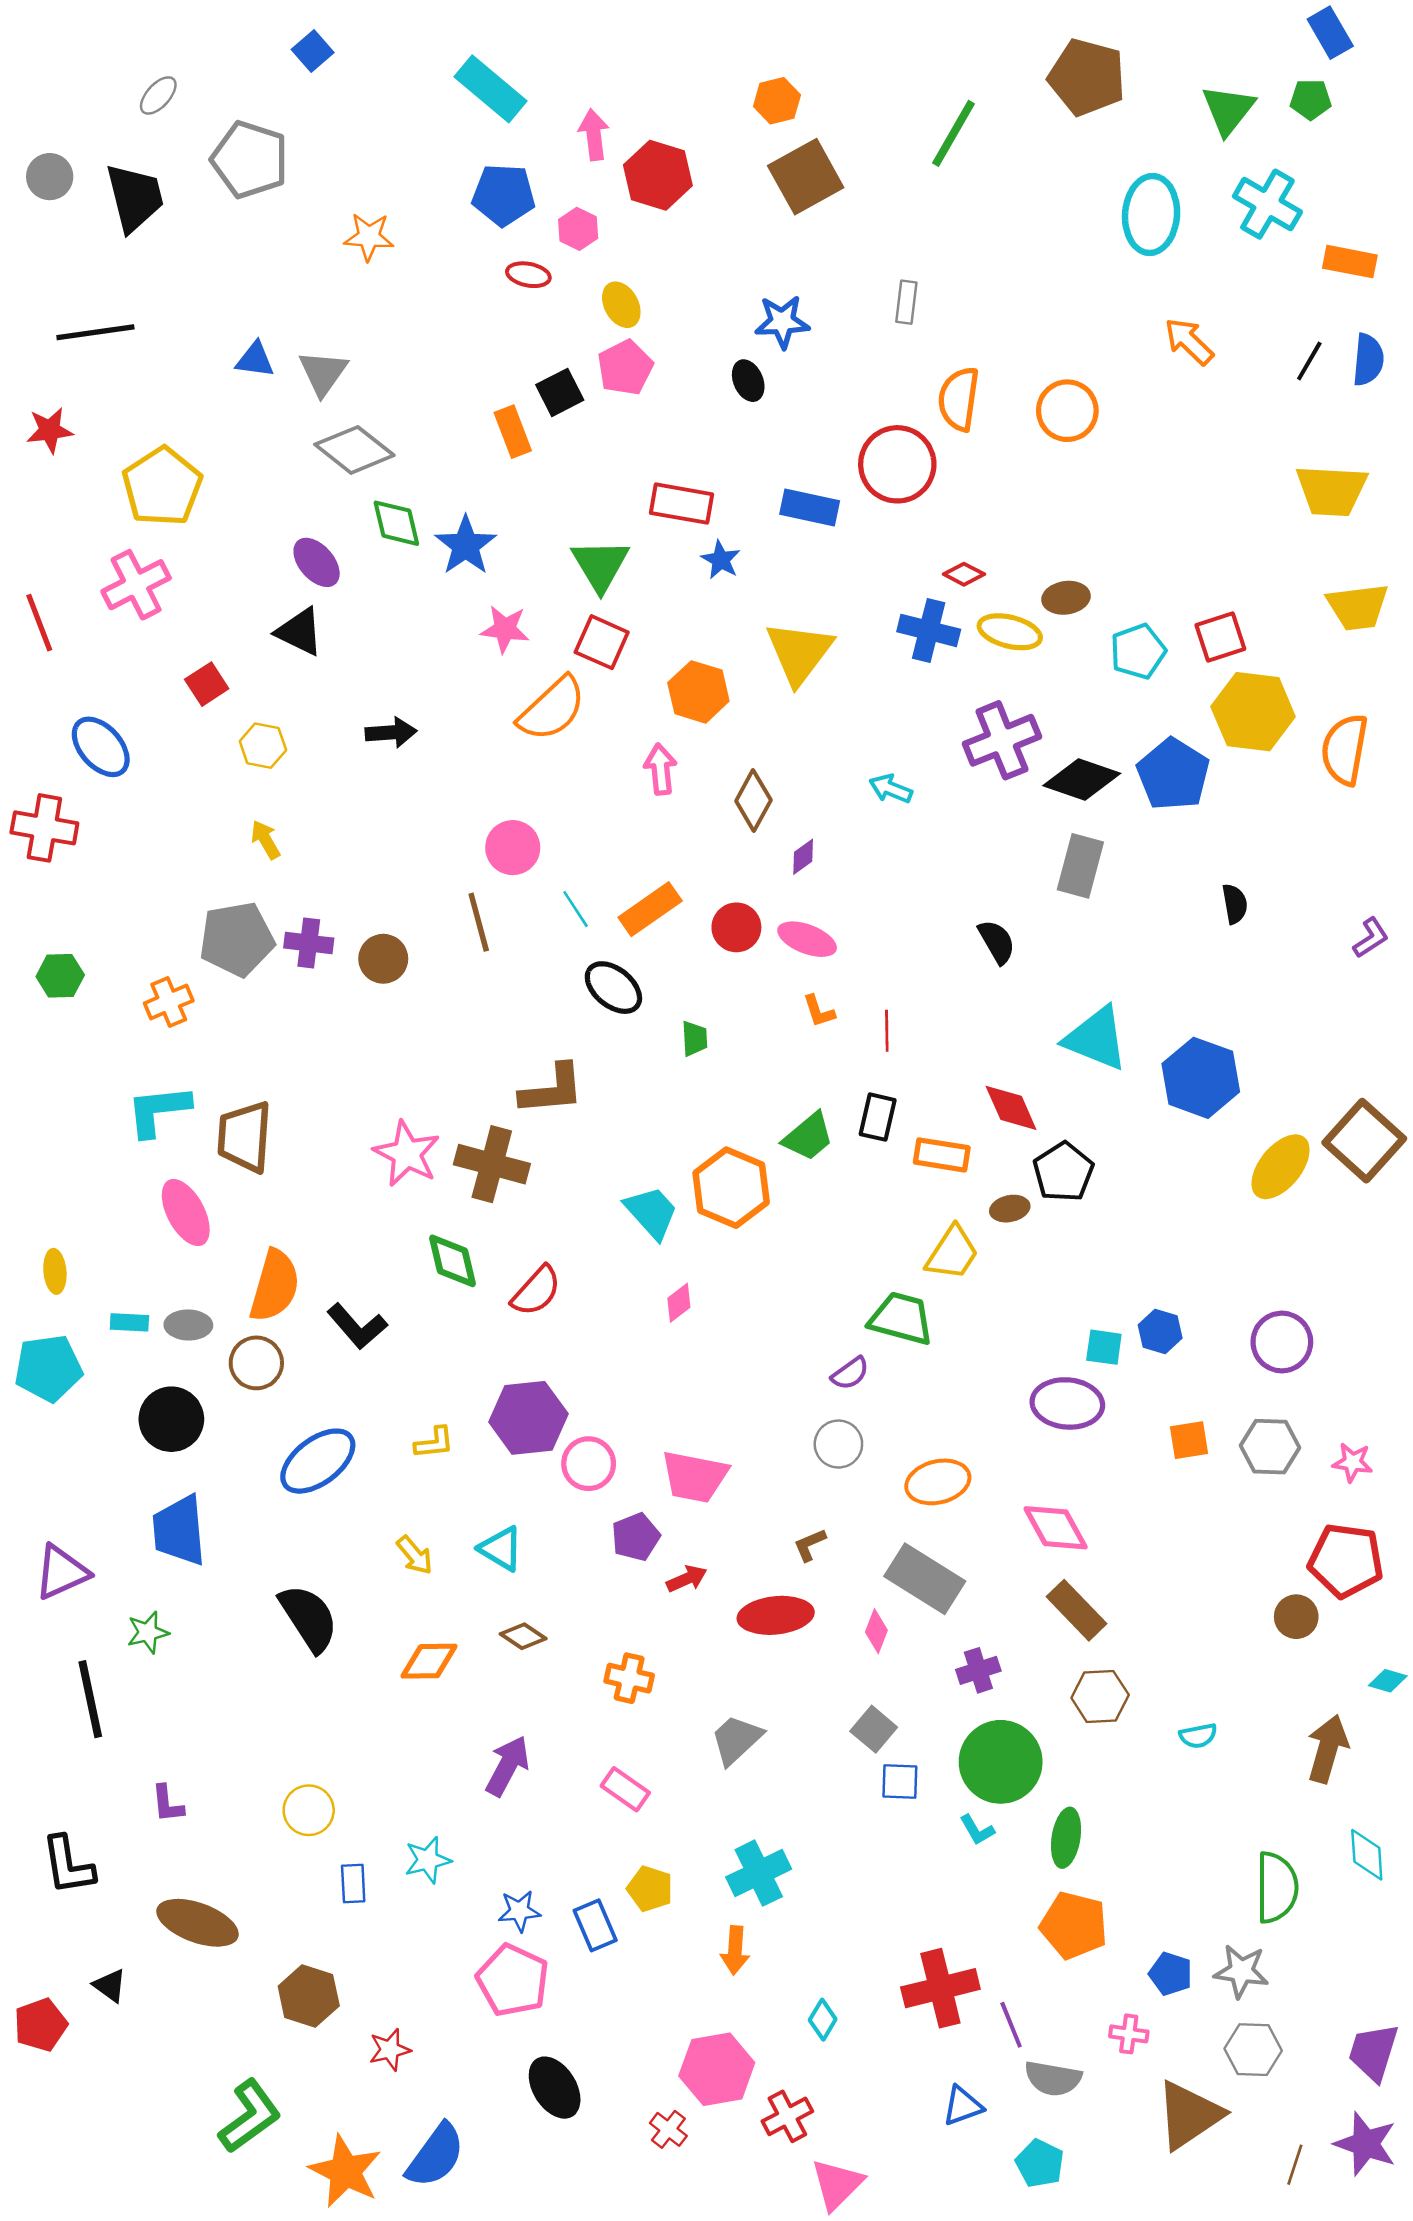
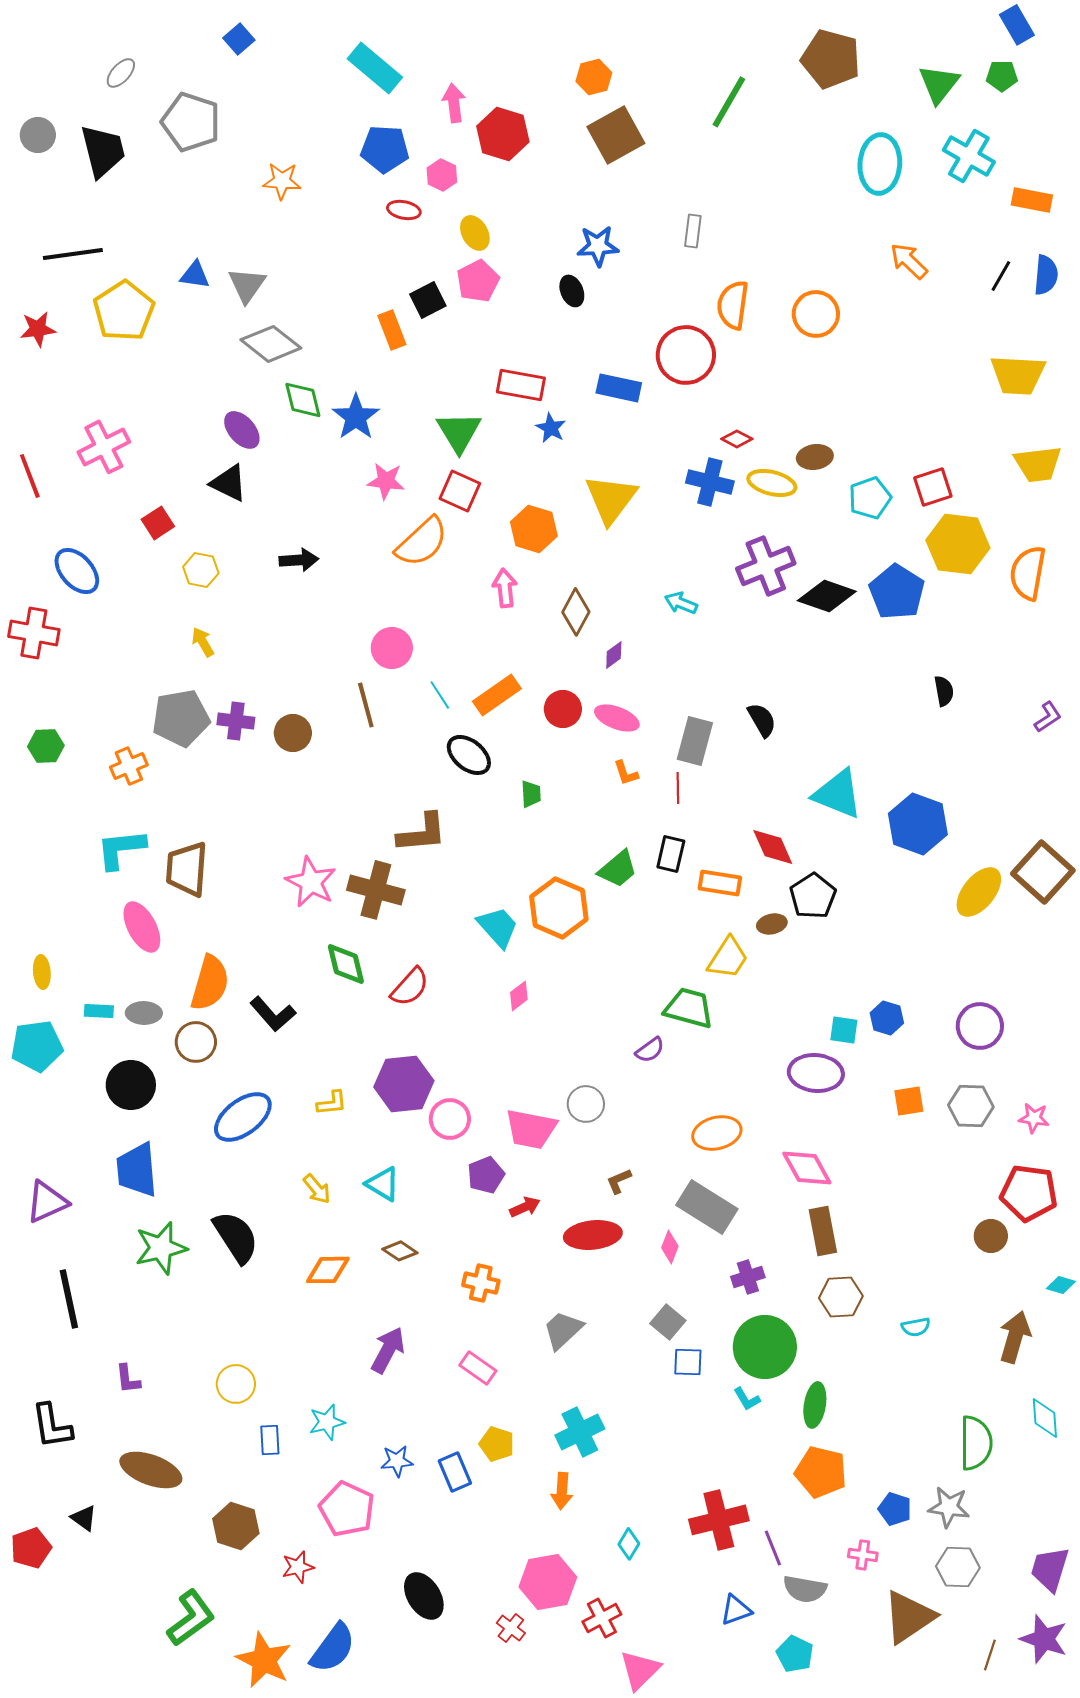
yellow pentagon: (162, 487) -> (124, 311), moved
gray rectangle: (1080, 866) -> (695, 741), moved
gray circle: (838, 1444) -> (586, 1104), moved
brown rectangle: (1076, 1610) -> (823, 1231), turned 33
green star: (148, 1632) -> (161, 1248), moved, size x1.6
pink pentagon: (513, 1980) -> (347, 1509), moved

